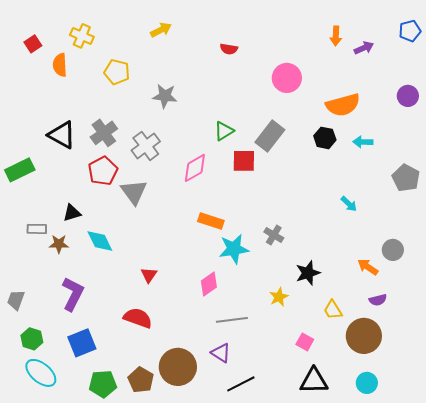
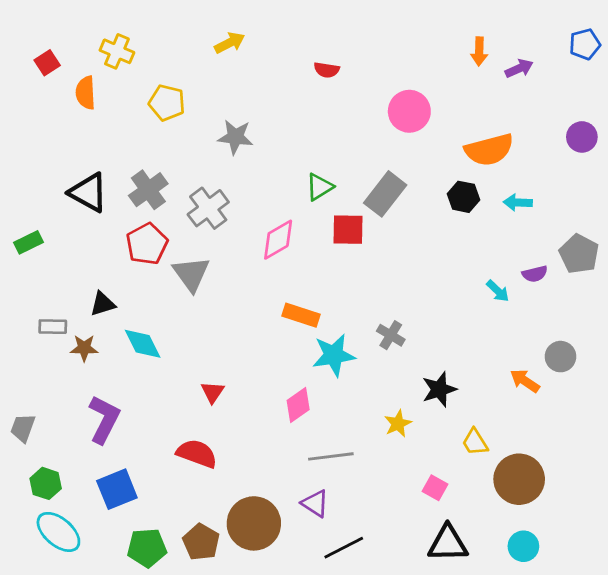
green rectangle: (20, 170) -> (29, 242), size x0.7
purple semicircle: (378, 300) -> (535, 274), moved

